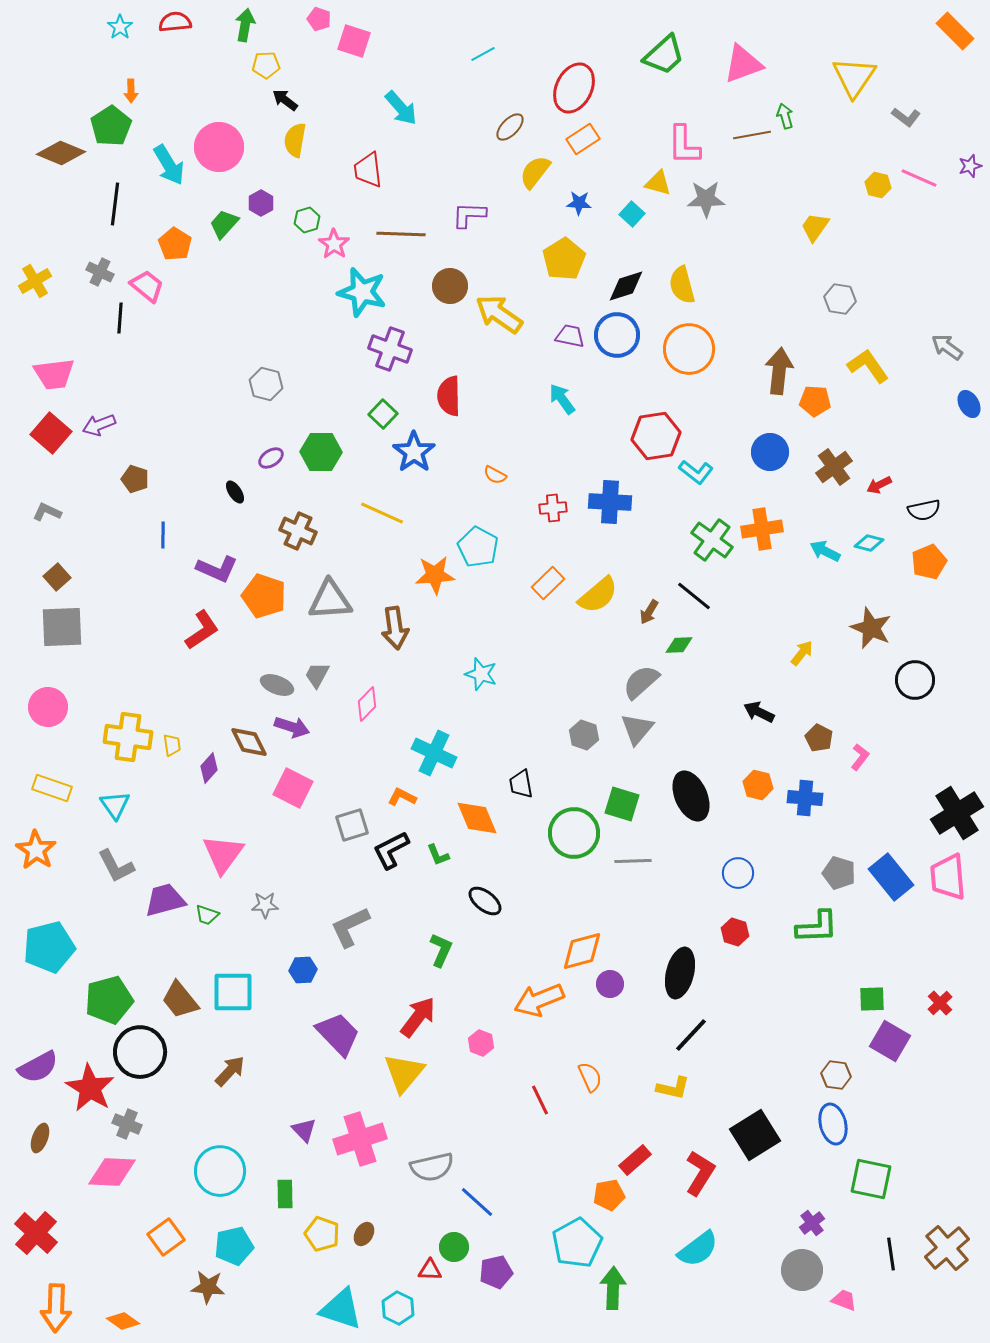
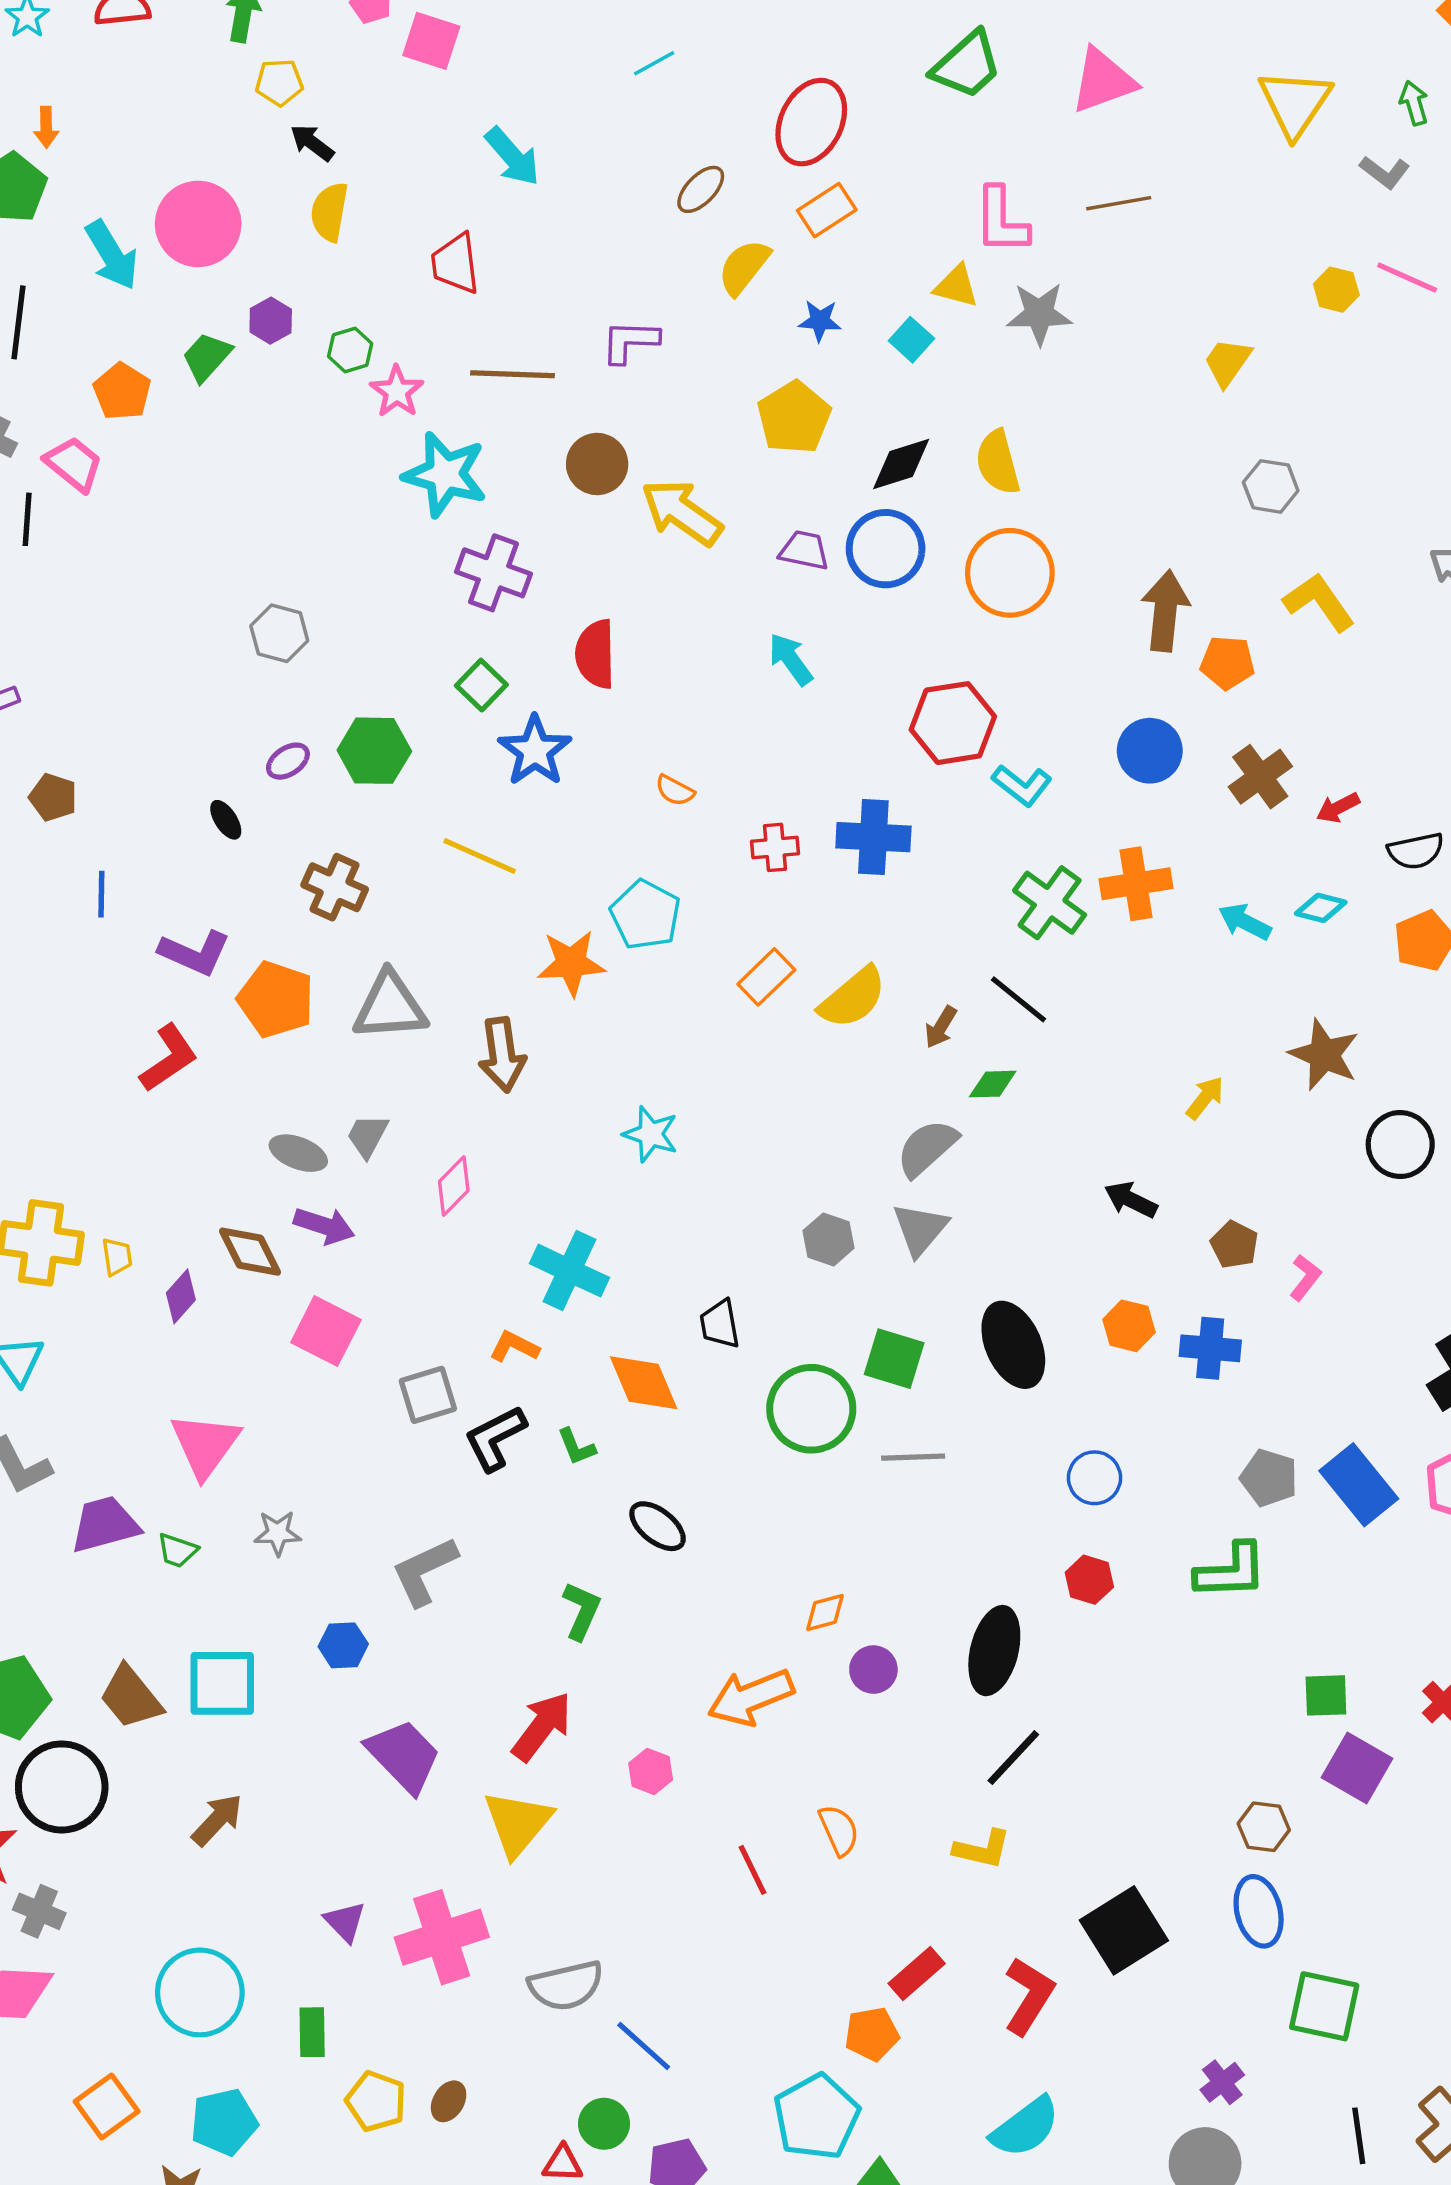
green arrow: (785, 116) -> (1414, 103), moved
orange diamond: (582, 951) -> (825, 1613), size x0.6

